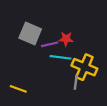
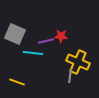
gray square: (30, 33) -> (15, 34), moved
cyan line: (61, 57) -> (33, 53), moved

